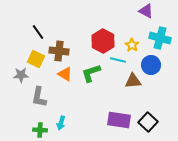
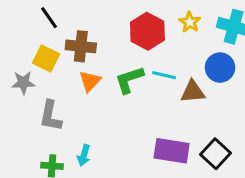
yellow star: (132, 45) -> (190, 22), moved
cyan line: (118, 60) -> (164, 75), moved
orange triangle: (65, 74) -> (90, 81), turned 42

